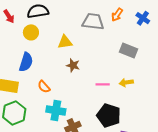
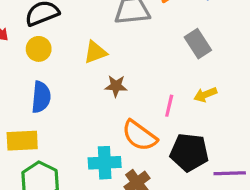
gray rectangle: (128, 51) -> (198, 44), turned 48
pink line: (103, 84) -> (169, 106), turned -64
orange semicircle: (44, 87) -> (139, 136), moved, size x1.6

